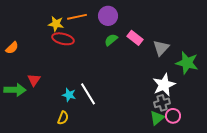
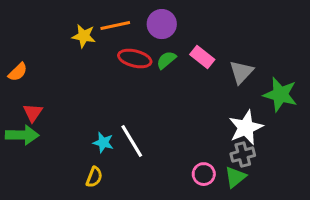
red ellipse: (63, 39) -> (135, 59), moved
red triangle: (34, 80) -> (33, 113), moved
pink circle: (173, 116) -> (204, 174), moved

